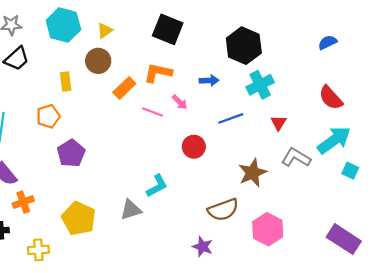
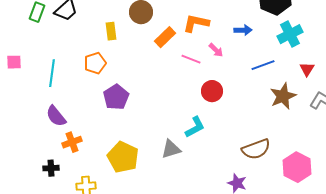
red circle: (194, 147) -> (212, 91), moved
brown star: (252, 173) -> (283, 96), moved

